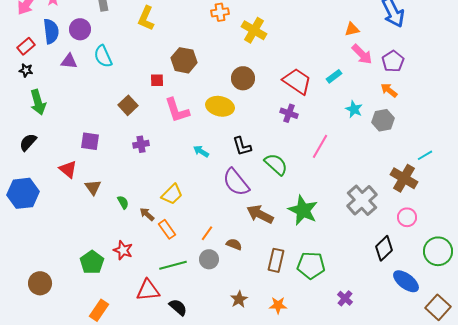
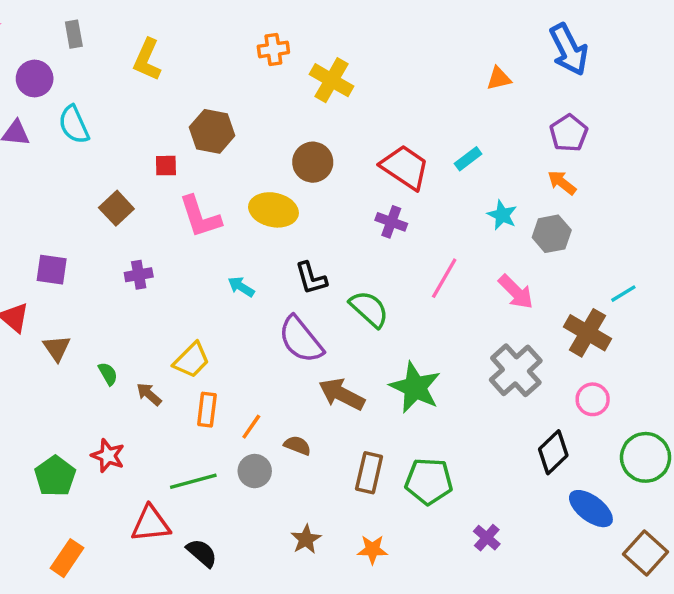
pink arrow: (362, 54) -> (516, 292), moved
orange rectangle: (167, 229) -> (207, 410), moved, turned 42

